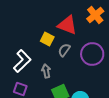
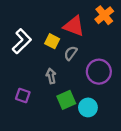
purple circle: (92, 54) -> (99, 72), moved
white L-shape: (22, 61) -> (22, 41), moved

